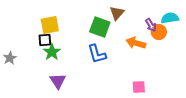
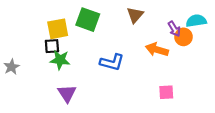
green square: (100, 27) -> (88, 20), moved
green star: (52, 52) -> (60, 60), turned -30
blue L-shape: (97, 54) -> (112, 62), turned -60
pink square: (139, 87) -> (166, 92), moved

